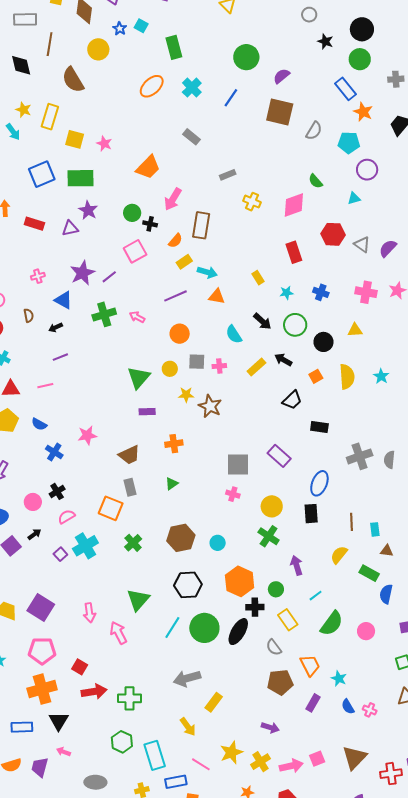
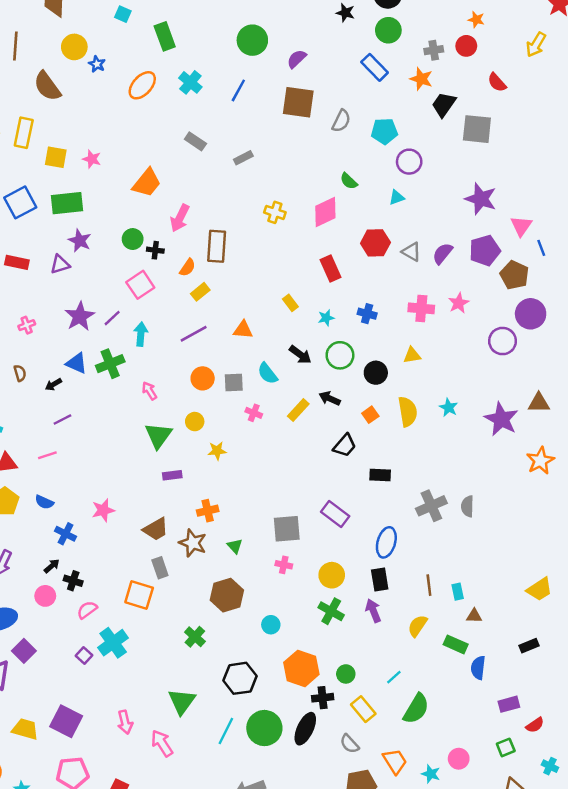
blue star: (120, 29) -> (97, 64), moved
orange star: (363, 112) -> (421, 79), moved
gray rectangle: (228, 175) -> (243, 158), moved
cyan arrow: (207, 272) -> (141, 334), moved, turned -96
blue triangle: (63, 300) -> (77, 363), moved
pink arrow: (137, 317) -> (149, 391), moved, turned 35
gray square: (197, 362) -> (234, 382), moved
pink cross: (219, 366) -> (254, 413), turned 32
brown star: (210, 406) -> (193, 543), moved
green triangle: (172, 484) -> (235, 546), moved, turned -32
black cross: (57, 491) -> (73, 581), turned -35
black arrow: (34, 534) -> (52, 566), moved
brown hexagon: (181, 538) -> (227, 595), moved
green cross: (133, 543) -> (195, 637), moved
purple arrow: (297, 565) -> (373, 611), moved
pink circle: (366, 631) -> (459, 759), moved

